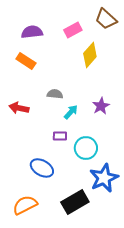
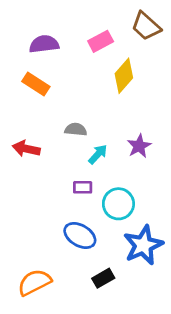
blue ellipse: (42, 168) -> (80, 236), moved
black rectangle: (75, 202) -> (103, 278), size x0.6

